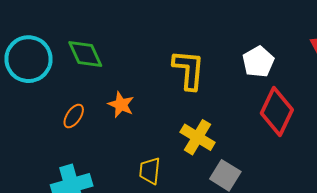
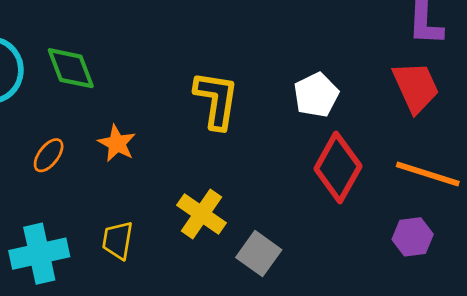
yellow cross: (198, 137) -> (201, 214), moved
yellow trapezoid: (150, 171) -> (118, 240), moved

